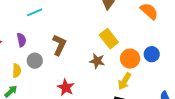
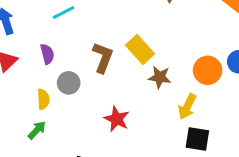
yellow rectangle: (109, 39) -> (140, 49), moved
yellow arrow: (124, 81) -> (187, 107), moved

